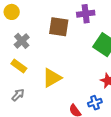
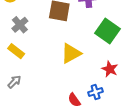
yellow triangle: (52, 78) -> (71, 53), moved

